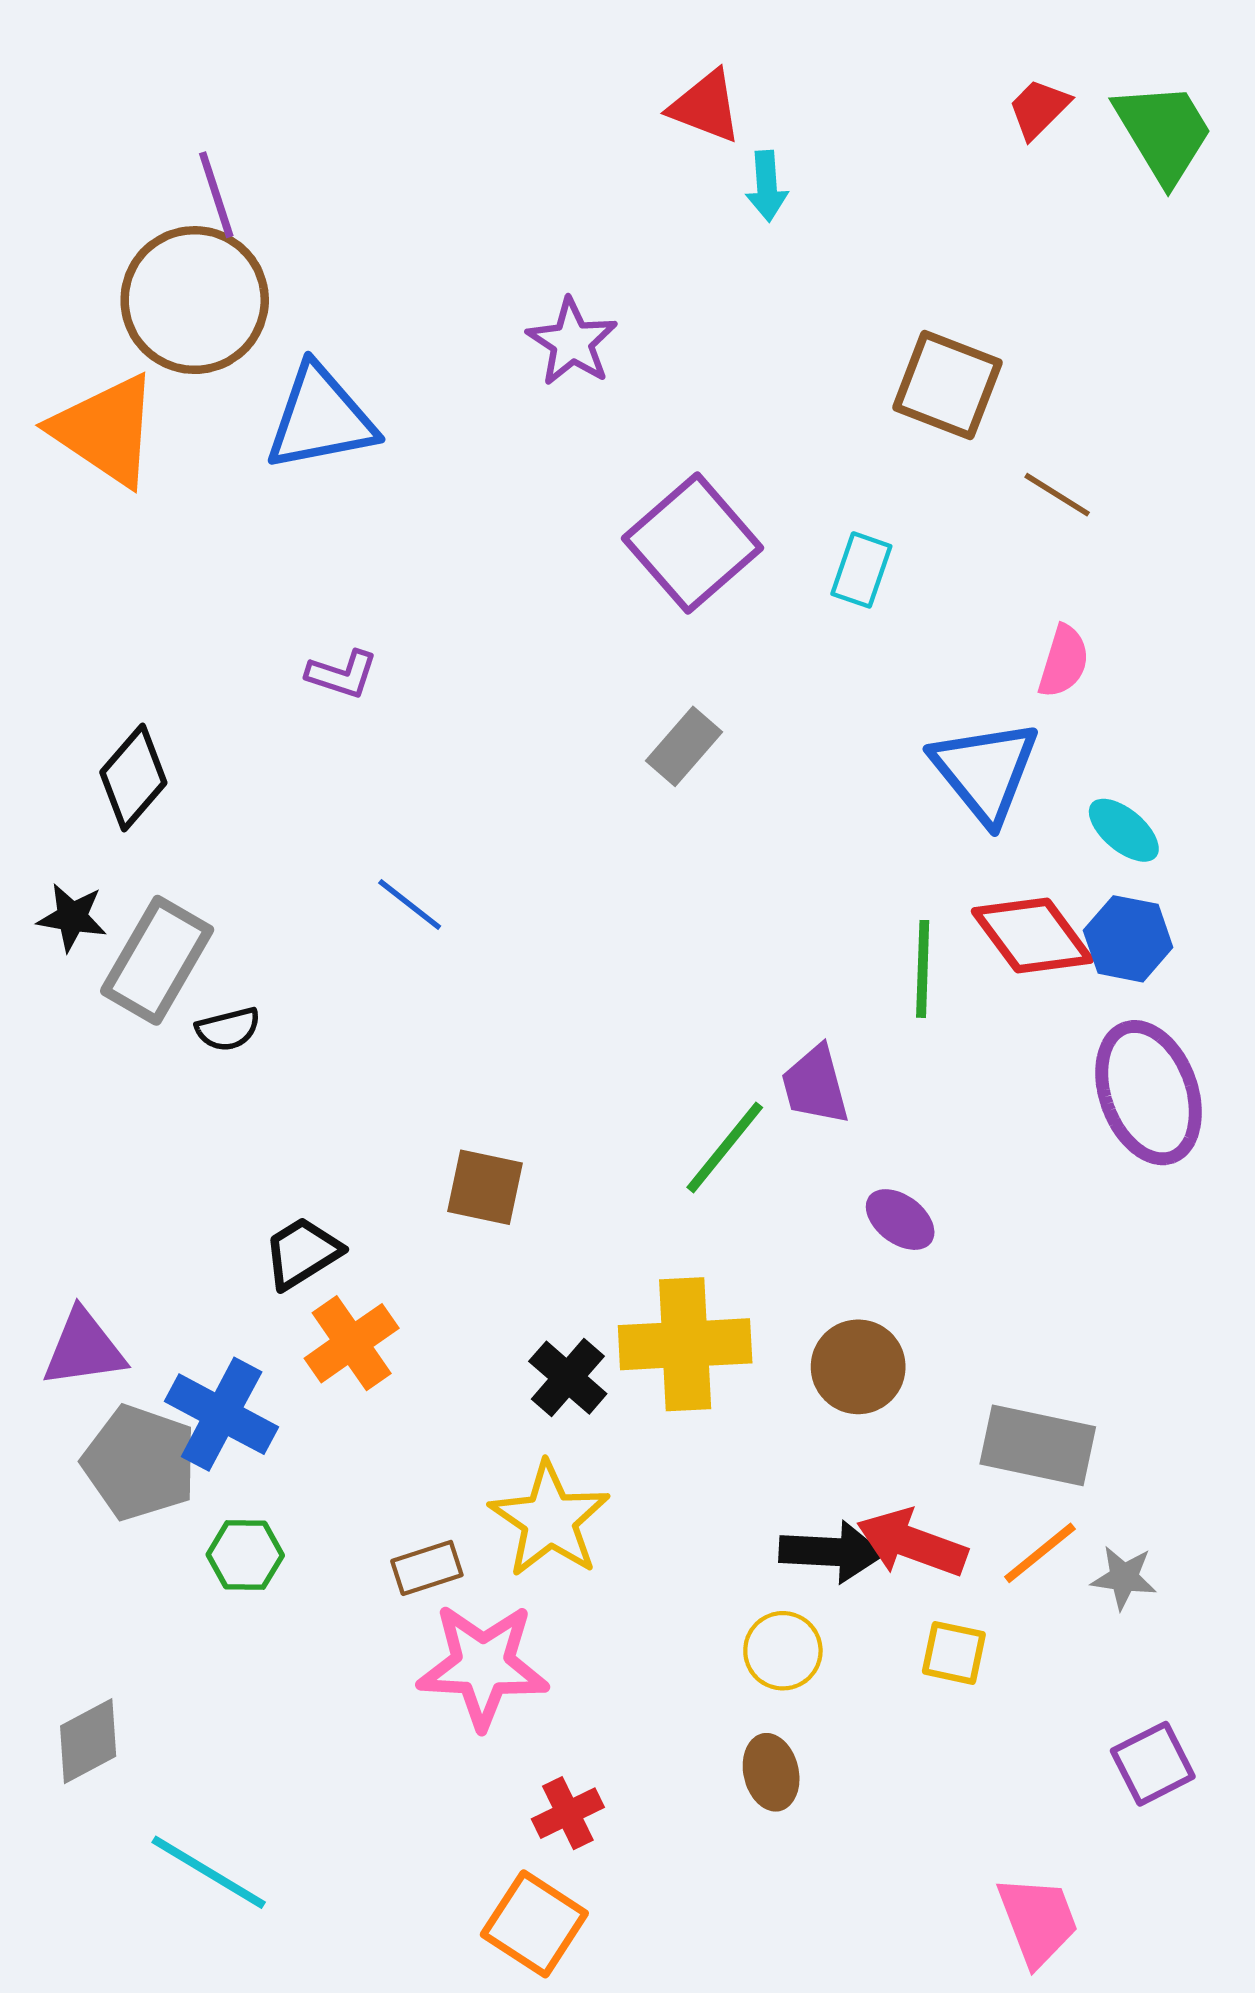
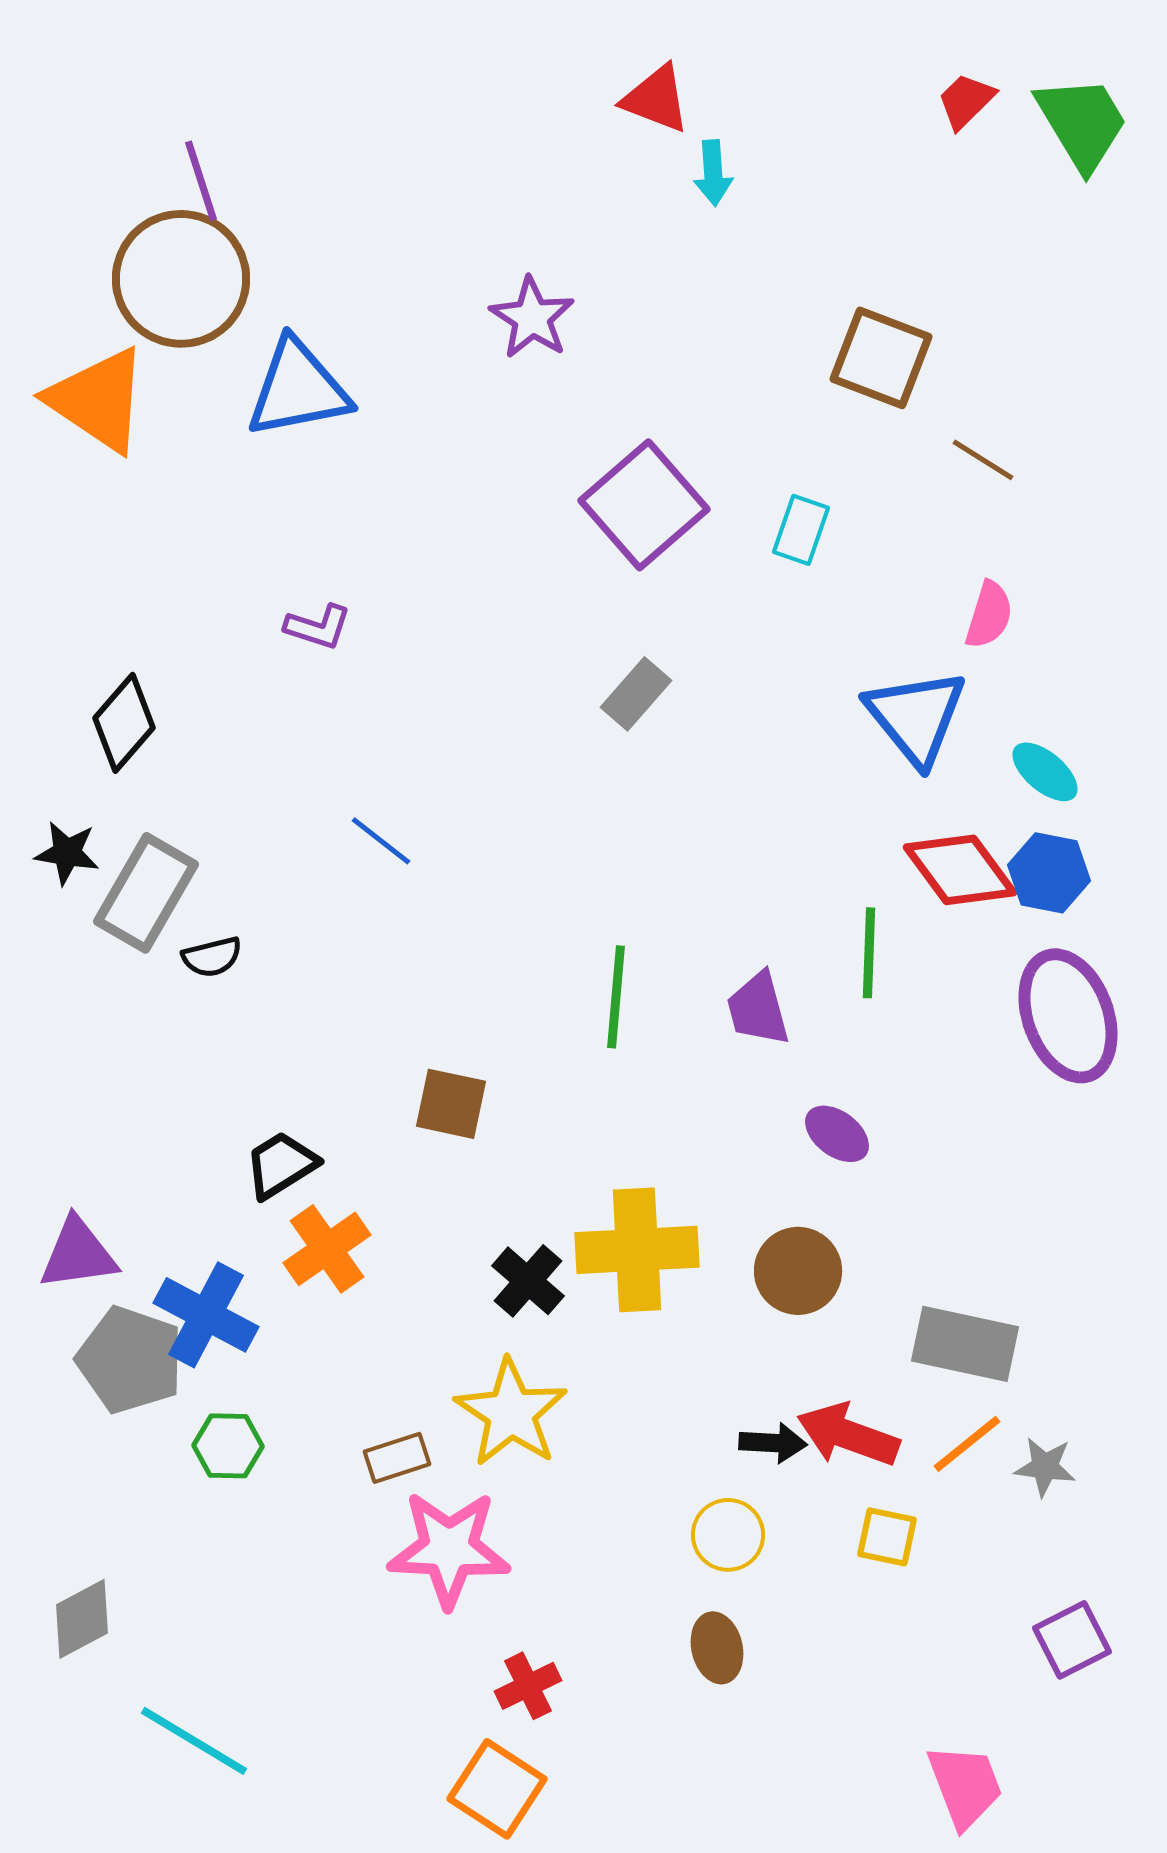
green line: (923, 969) -> (869, 953), moved
green line: (725, 1147) -> (616, 997), moved, turned -34
black arrow: (831, 1552) -> (773, 1443), size x0.7

